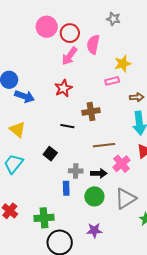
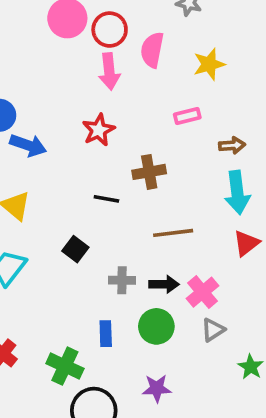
pink arrow: (69, 56) -> (109, 71), turned -42
yellow star: (123, 64) -> (209, 64), moved
pink cross: (121, 164) -> (203, 292), moved
blue rectangle: (66, 188) -> (106, 334), moved
gray triangle: (125, 199) -> (213, 330), size x0.6
green cross: (44, 218) -> (65, 366), turned 30

